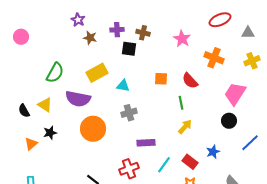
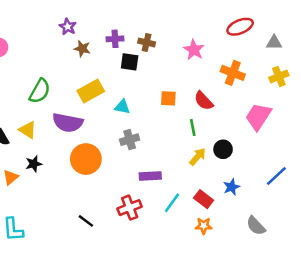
black circle: (229, 121) -> (223, 149), moved

